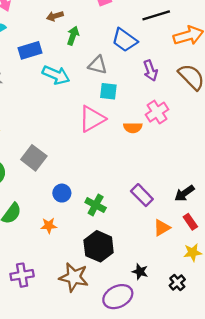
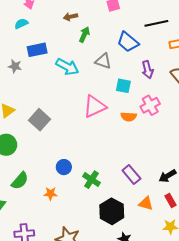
blue rectangle: (30, 50) -> (37, 50), moved
cyan square: (108, 91) -> (123, 86), moved
gray square: (34, 158) -> (40, 120), moved
orange triangle: (162, 228) -> (146, 203), turned 42
black hexagon: (99, 246) -> (112, 211), moved

